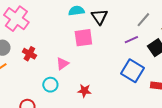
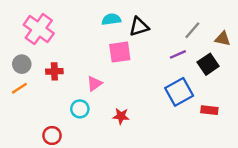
black triangle: (99, 17) -> (139, 27), turned 48
red cross: (29, 54) -> (54, 71), turned -32
blue square: (132, 71) -> (179, 92), turned 30

